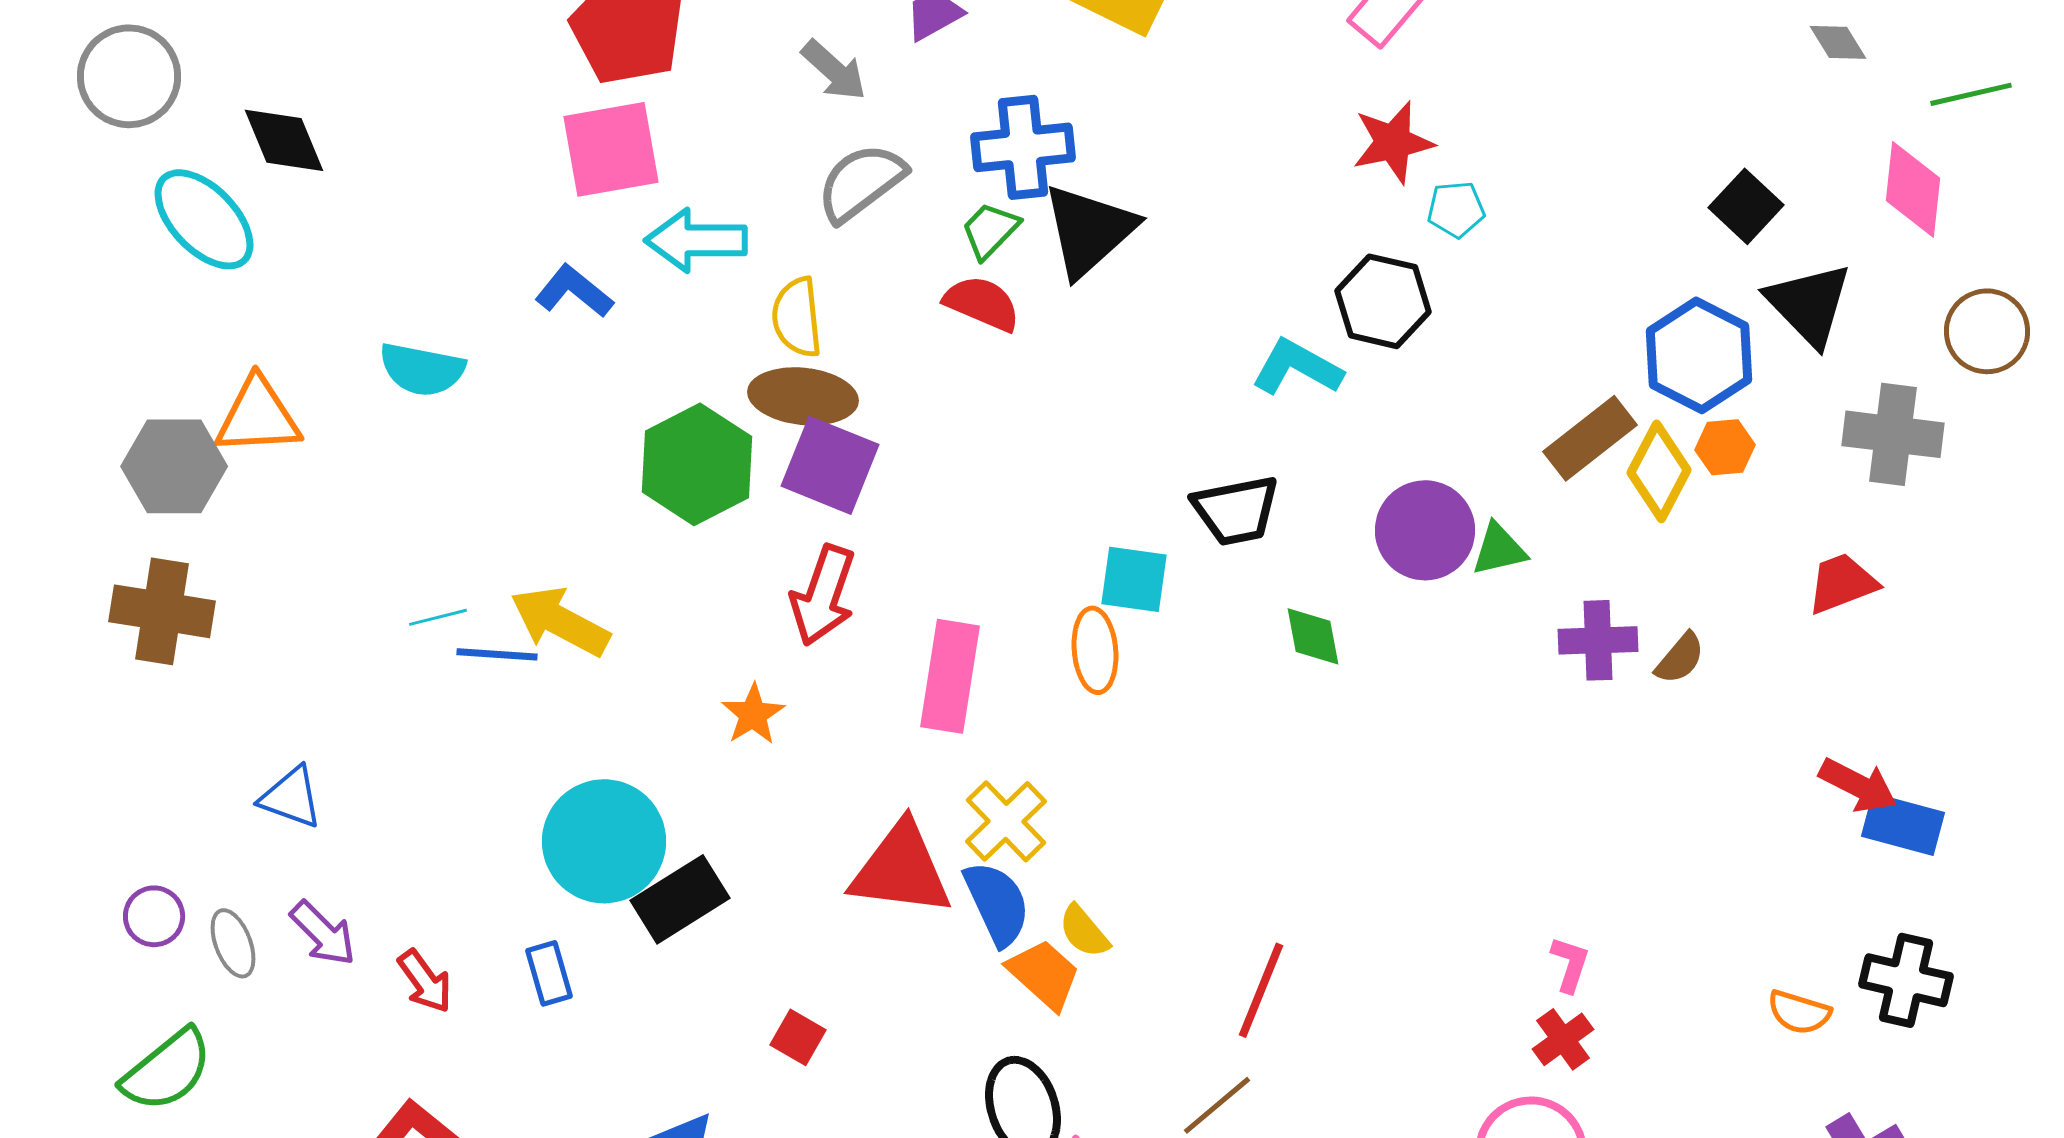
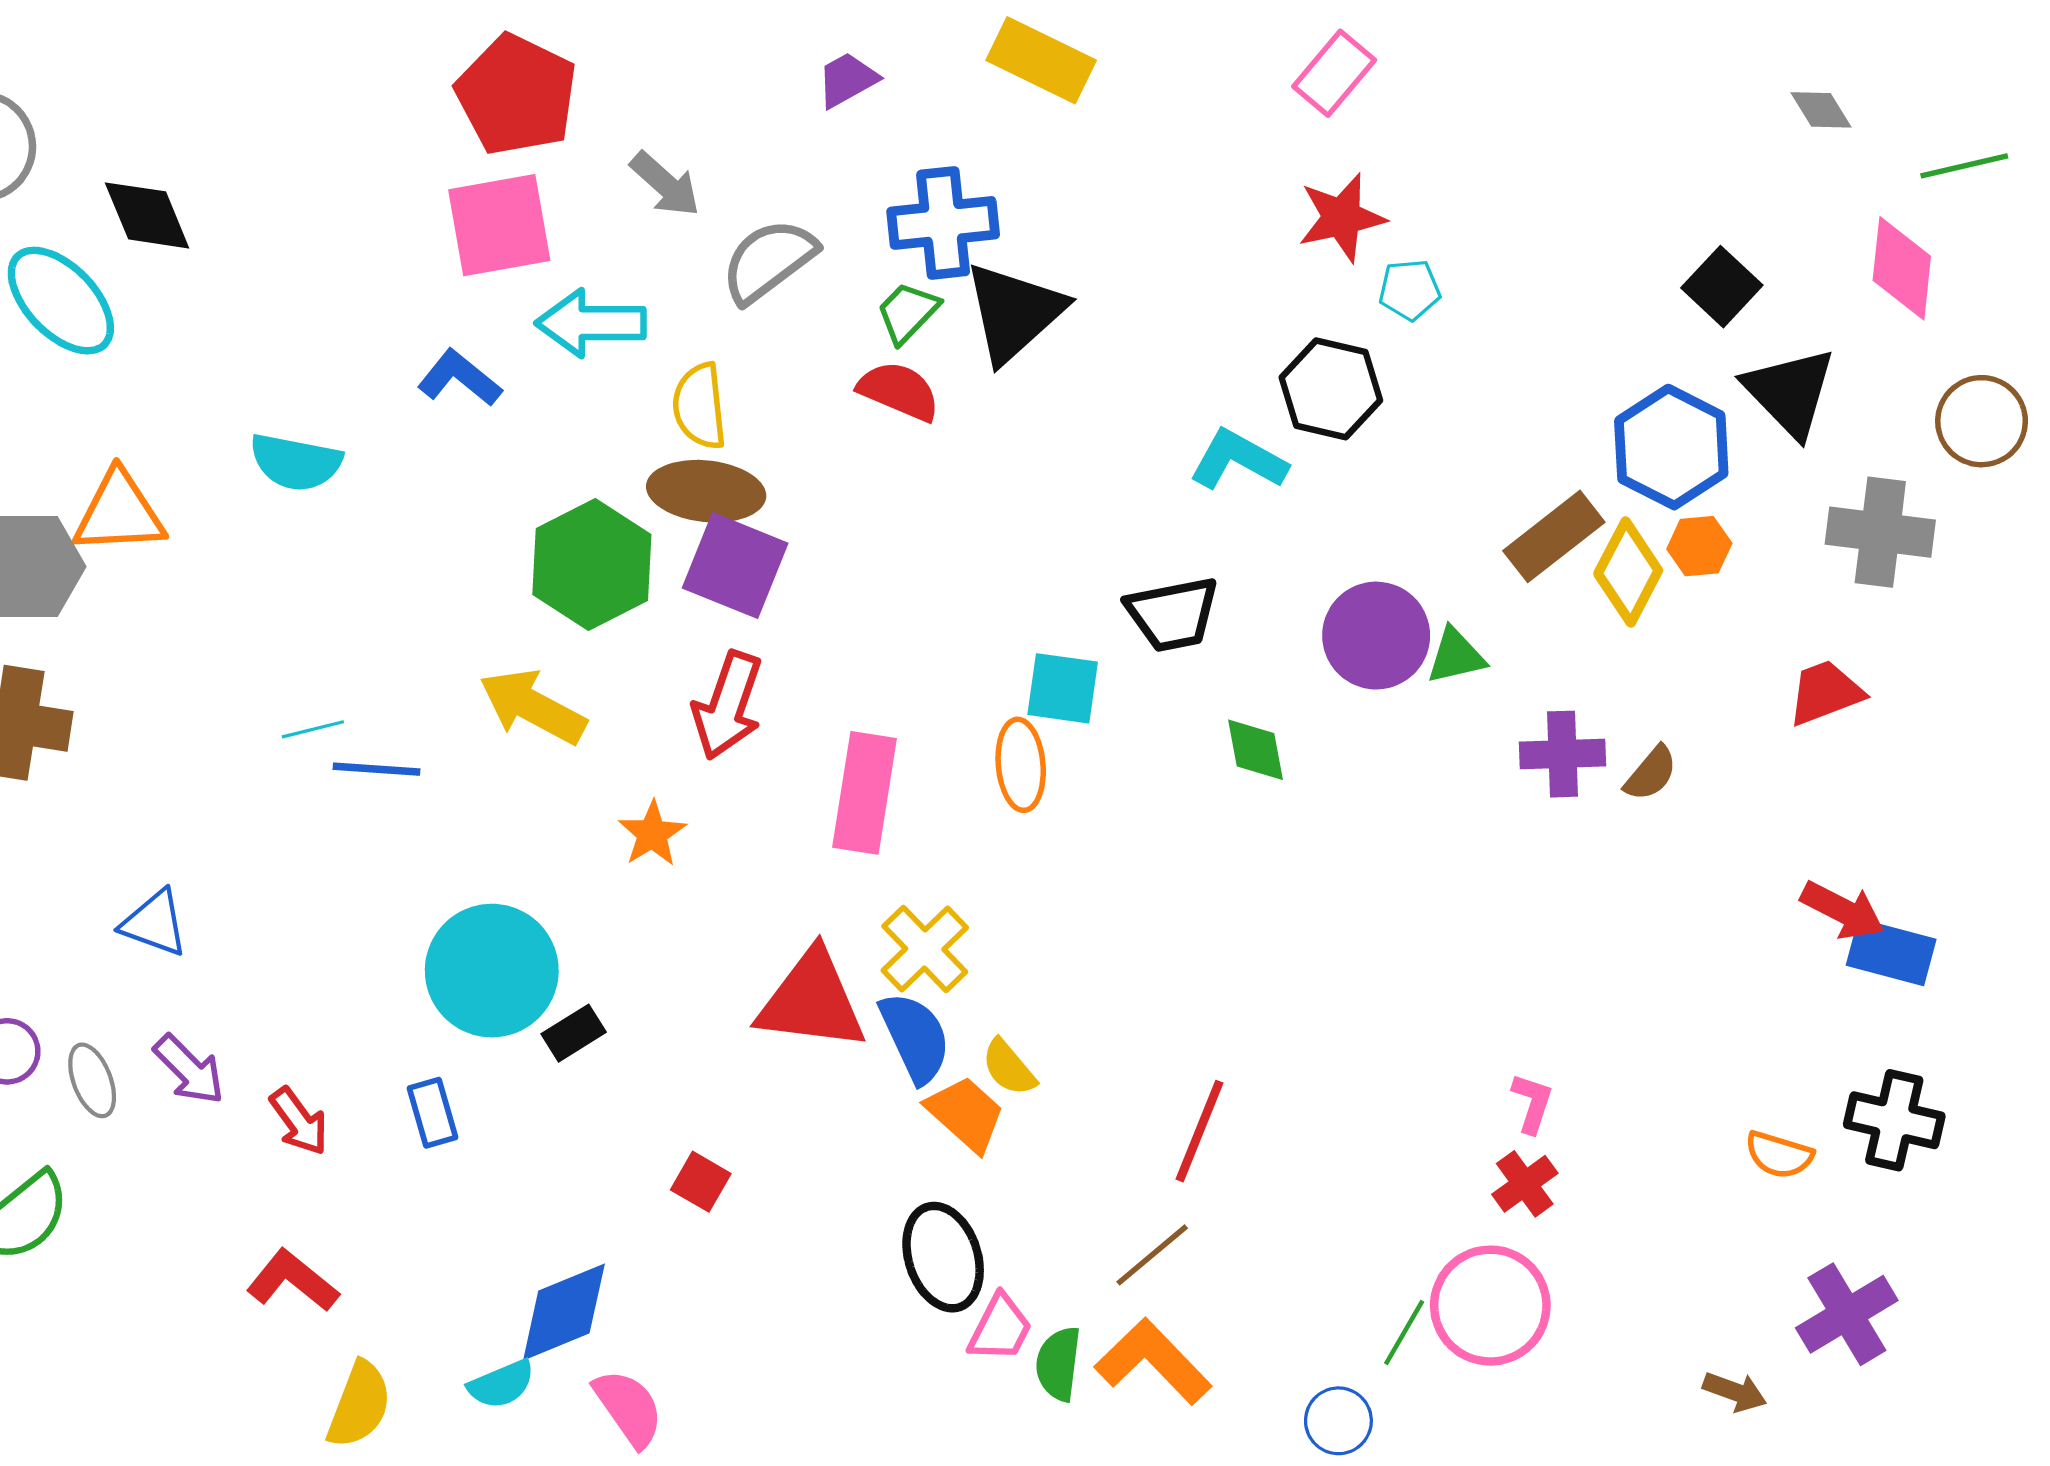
gray arrow: (834, 70) -> (665, 184), moved
yellow arrow: (560, 621) -> (533, 707), moved
black rectangle: (680, 899) -> (574, 1033), size x0.6

